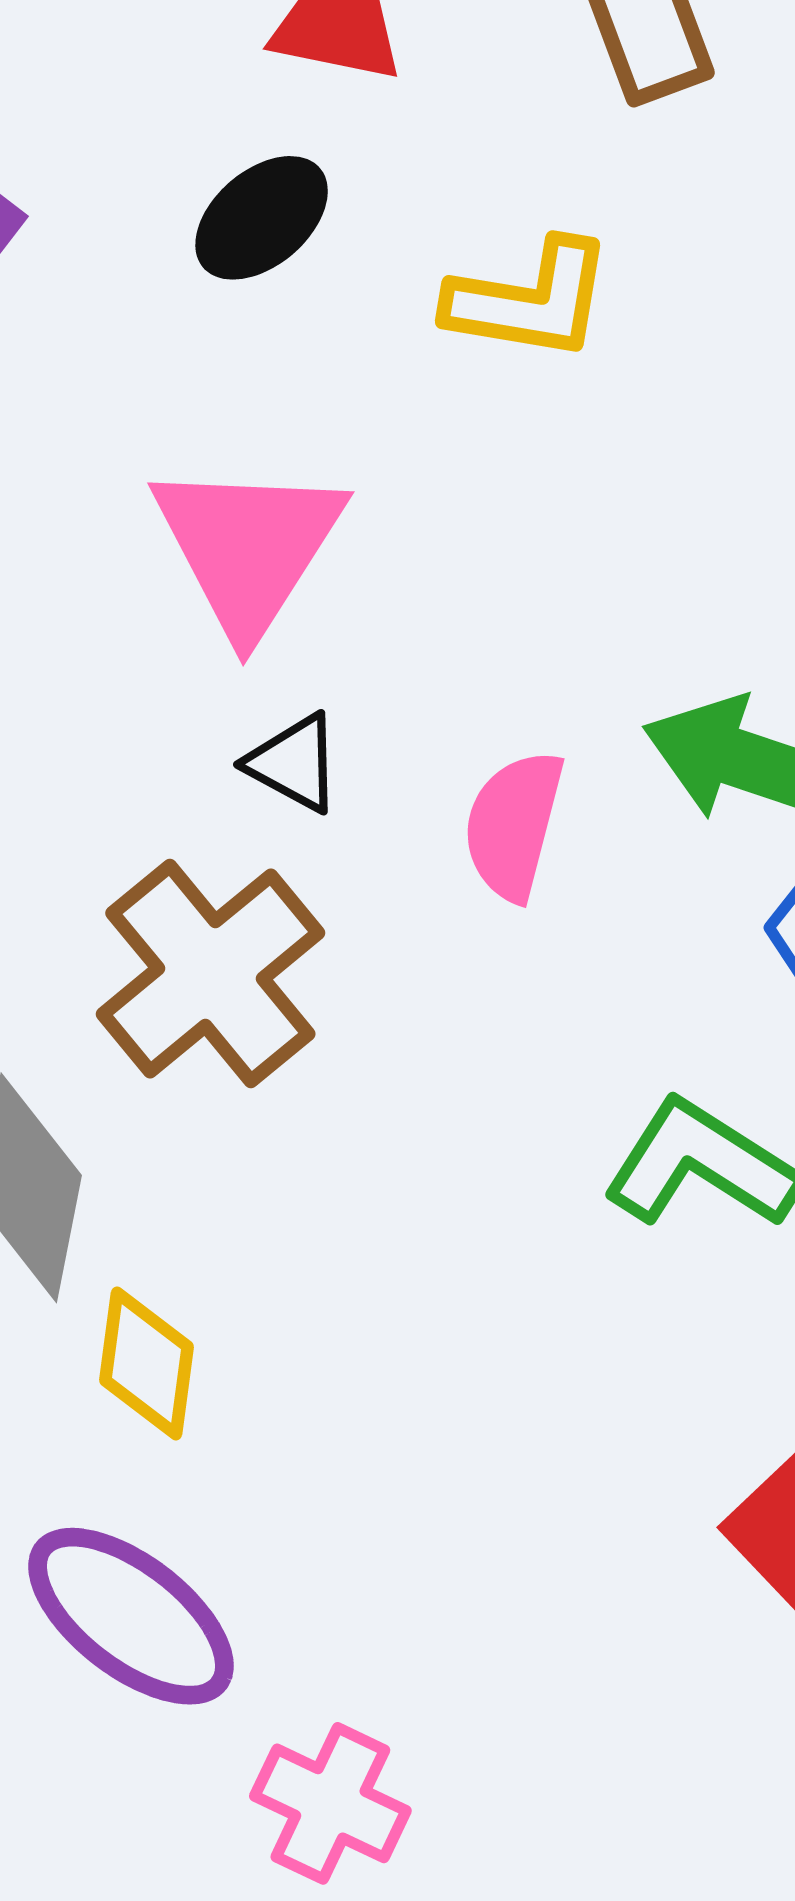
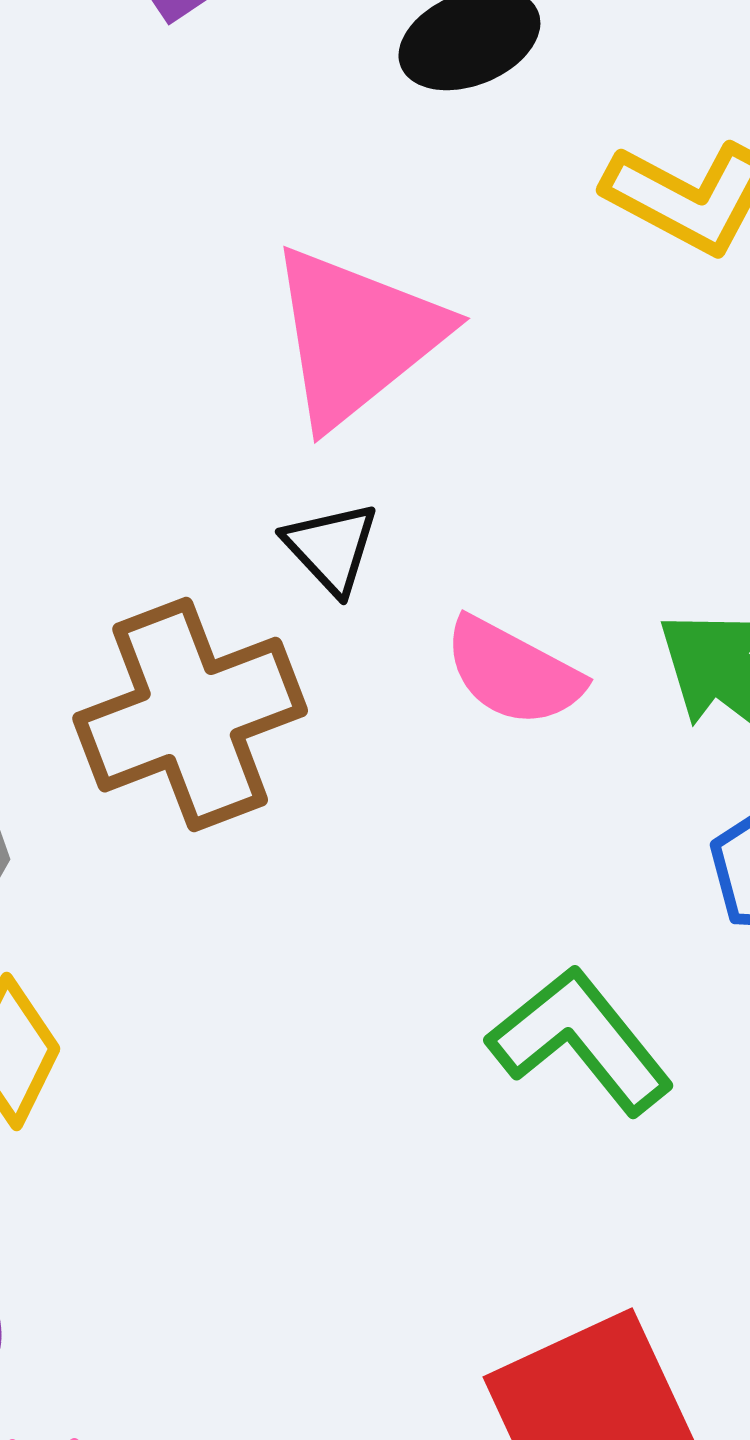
pink semicircle: (513, 825) -> (513, 672), turned -95

